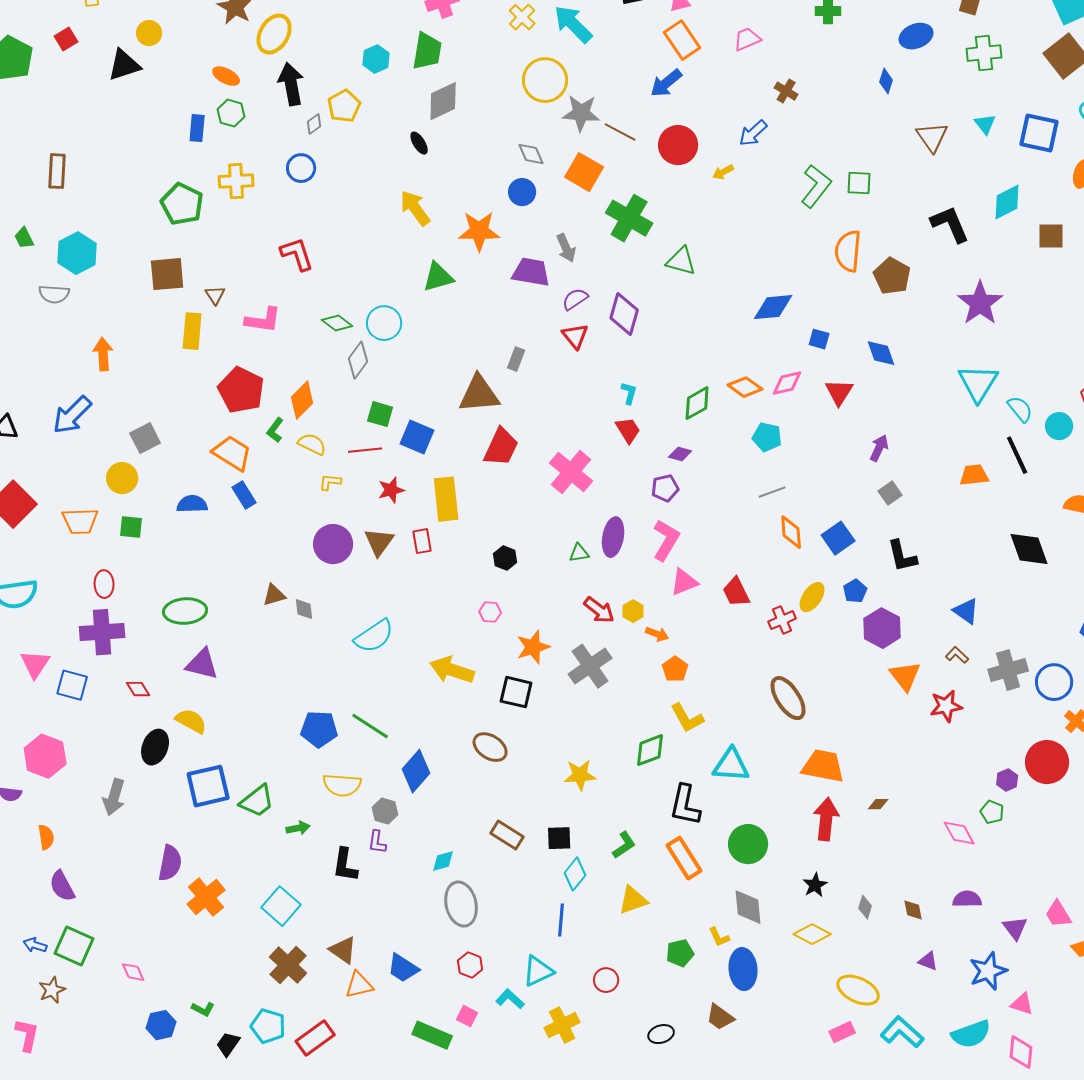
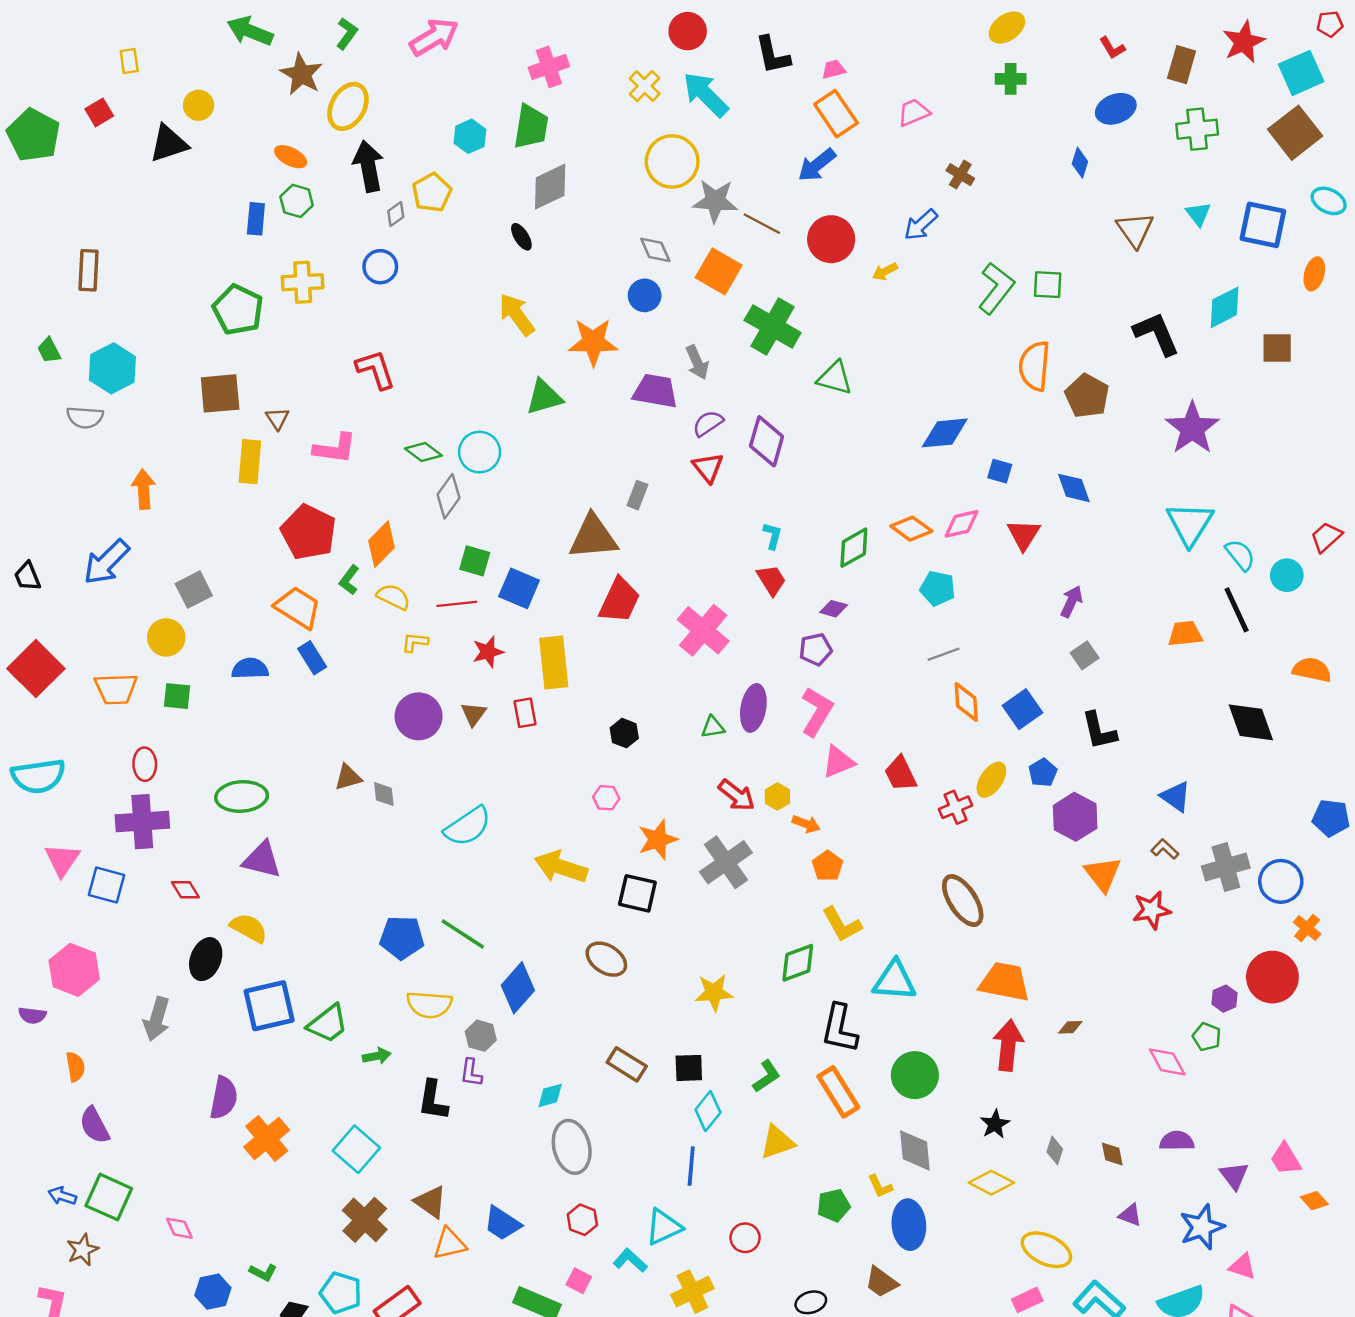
brown triangle: (379, 542) -> (474, 714), size x0.7

